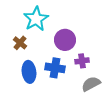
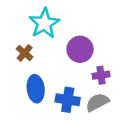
blue cross: (55, 68) -> (68, 100), moved
gray semicircle: (91, 84) -> (97, 102), moved

